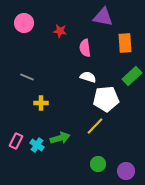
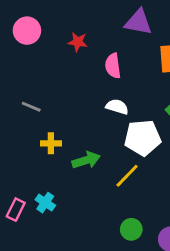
green arrow: (60, 138) -> (86, 160), moved
pink rectangle: (16, 141) -> (16, 210), moved

